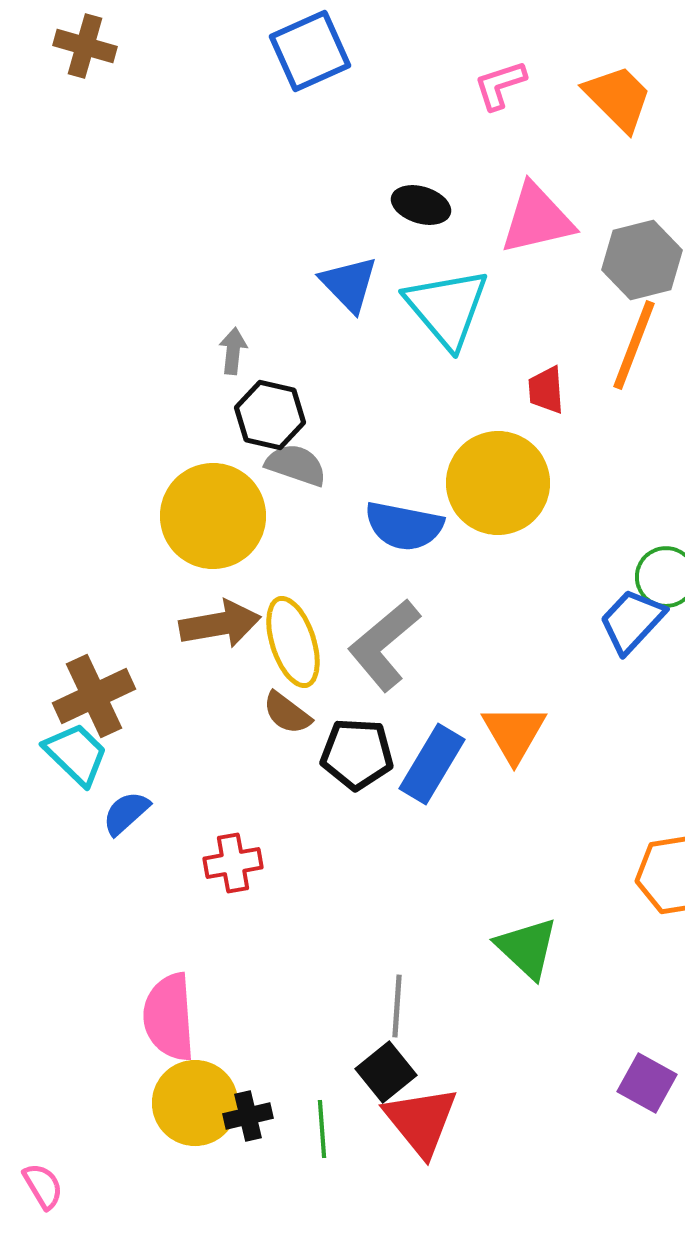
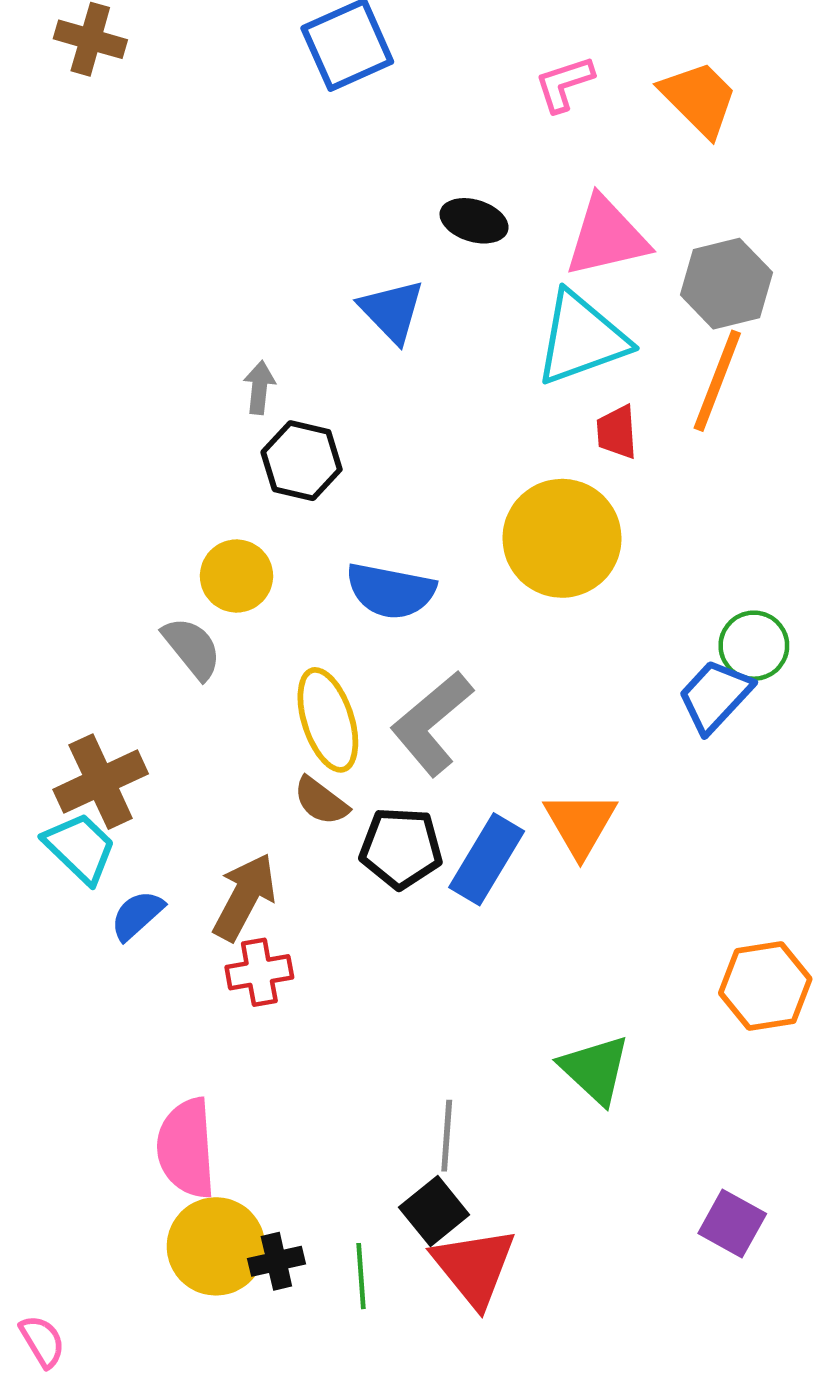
cyan triangle: (447, 308) -> (581, 338), moved, turned 50
gray semicircle: (296, 465) -> (192, 648), moved, turned 32
yellow circle: (213, 516) -> (236, 576), size x0.6
blue semicircle: (404, 526) -> (391, 591), moved
brown arrow: (220, 624) -> (244, 897), moved, turned -52

